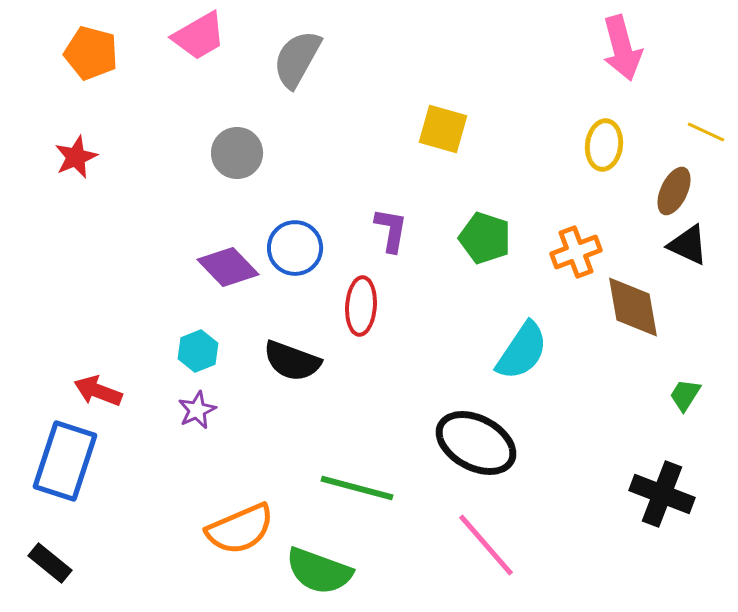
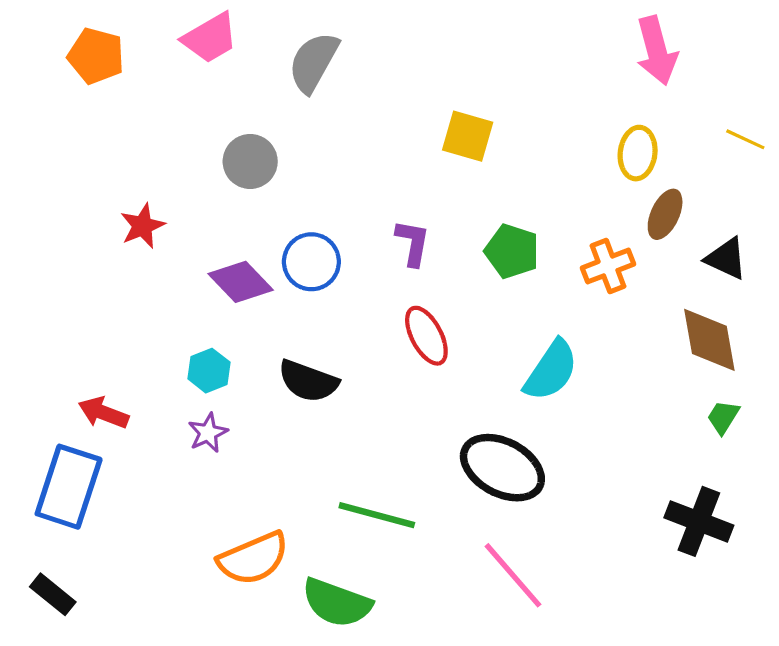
red star: (76, 157) -> (142, 226), moved
brown ellipse: (674, 191) -> (665, 214), moved
red ellipse: (361, 306) -> (426, 336), moved, turned -32
brown diamond: (633, 307) -> (709, 340), moved

